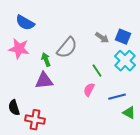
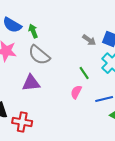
gray semicircle: (67, 48) -> (39, 55), moved, turned 90
green arrow: (46, 60) -> (33, 31), moved

